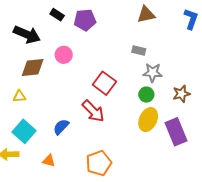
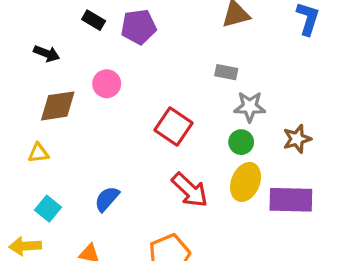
black arrow: (27, 34) -> (47, 54), size x0.6
red arrow: (93, 111) -> (190, 190), moved
cyan square: (24, 131) -> (48, 209), size x0.7
purple rectangle: (176, 132) -> (291, 200), turned -64

